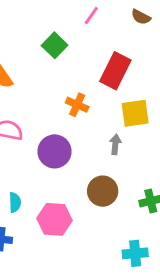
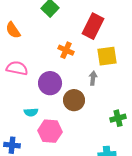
brown circle: (103, 191) -> (74, 100), moved
cyan semicircle: (15, 202) -> (31, 112), moved, turned 88

